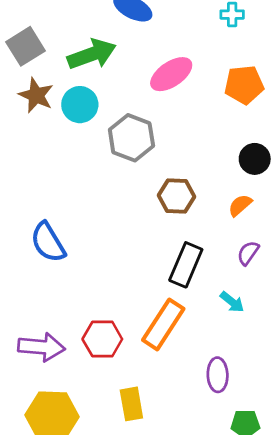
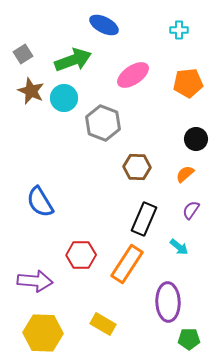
gray square: (26, 46) -> (23, 54), size x0.7
red hexagon: (102, 339) -> (81, 255), moved
purple ellipse: (218, 375) -> (168, 302), size x1.5
yellow rectangle: (131, 404) -> (103, 324), turned -50

